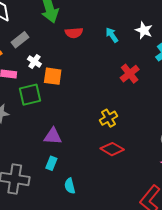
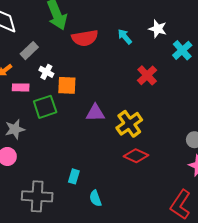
red semicircle: (74, 33) -> (85, 38), size x1.4
yellow cross: (109, 118) -> (129, 124), size x1.4
purple triangle: (53, 136) -> (95, 113), moved

